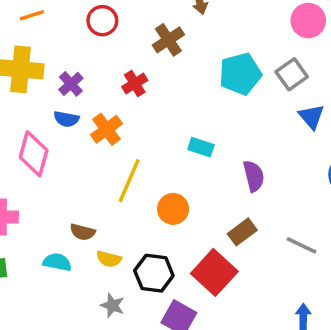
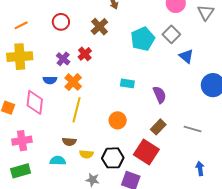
purple cross: (71, 84) -> (63, 59), moved
yellow line: (129, 181) -> (77, 110), moved

